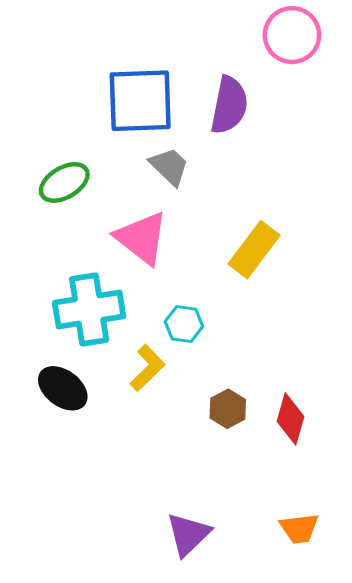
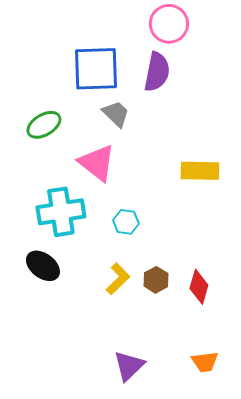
pink circle: (292, 35) -> (169, 24), moved
yellow rectangle: (254, 250) -> (200, 171), moved, turned 54
yellow L-shape: (147, 368) -> (118, 279), moved

